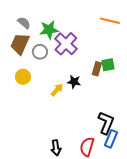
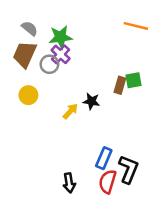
purple cross: (66, 44) -> (61, 54), moved, size x0.7
black L-shape: (106, 123) -> (128, 169), moved
blue rectangle: (111, 139) -> (104, 158), moved

